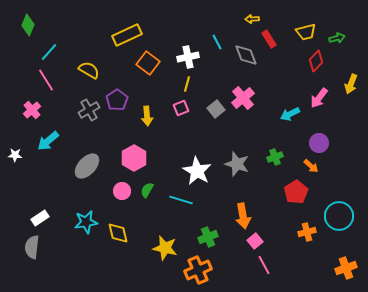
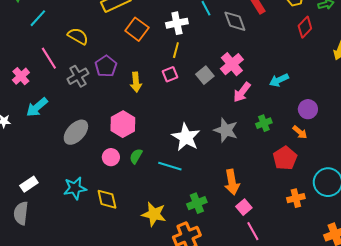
pink line: (46, 80) -> (49, 58), moved
pink arrow: (319, 98) -> (242, 92), moved

